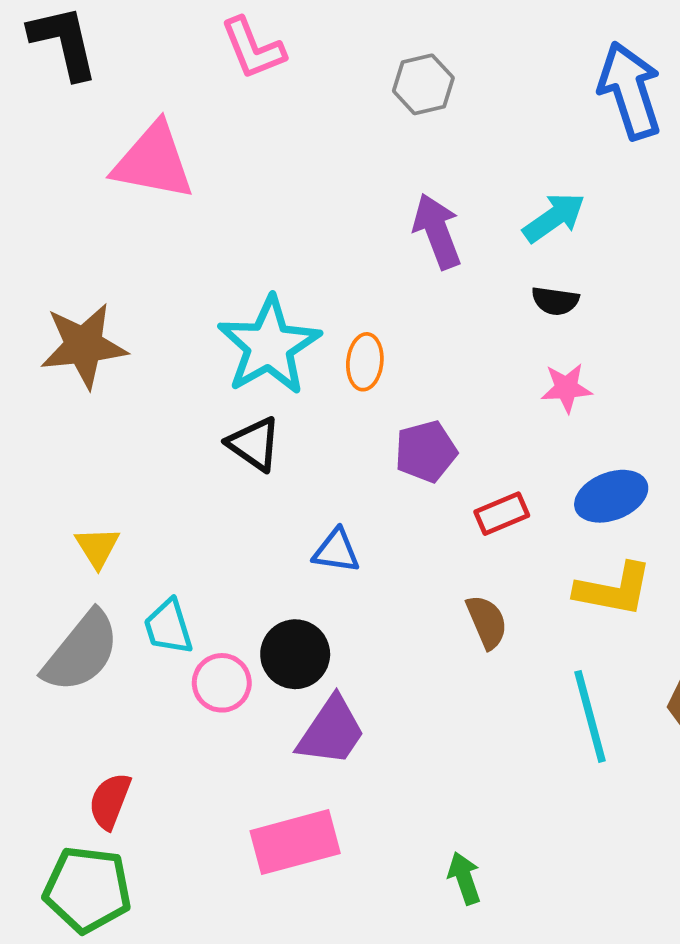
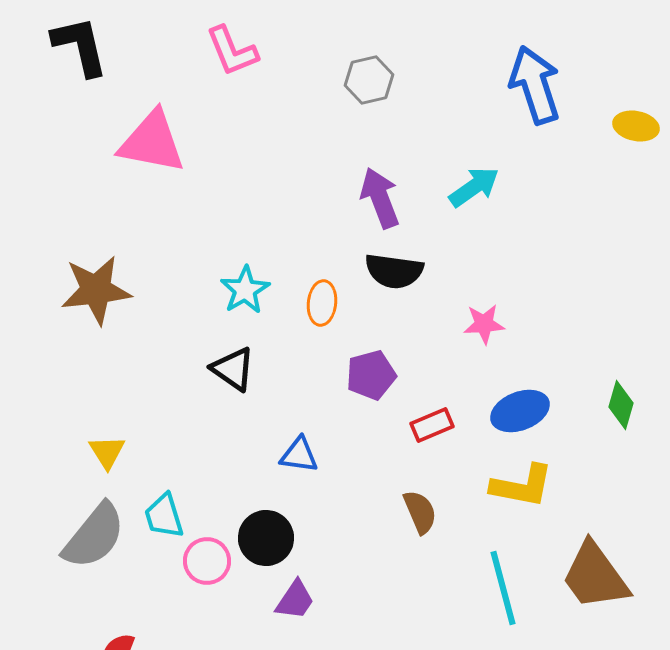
black semicircle: (555, 301) -> (394, 271), moved, size x1.5
cyan star: (269, 346) -> (245, 290), size x0.6
purple trapezoid: (331, 731) -> (295, 600), size x0.7

